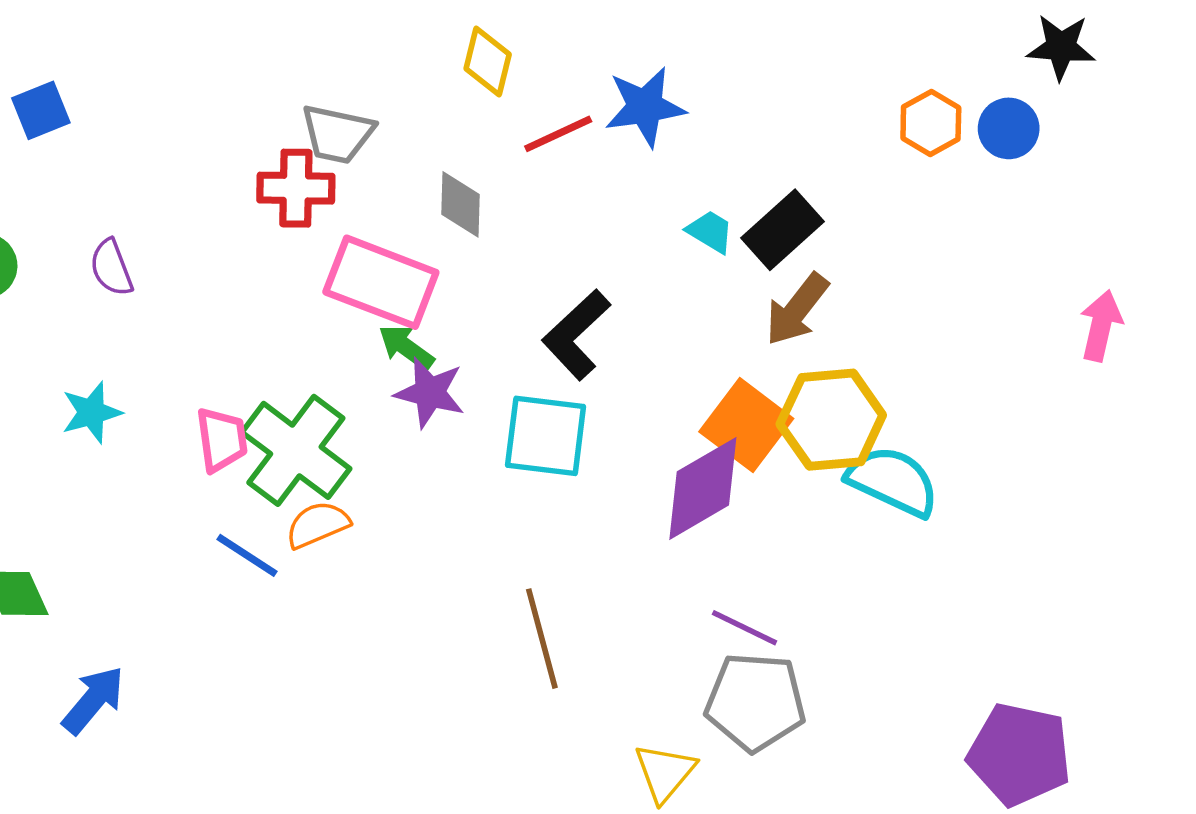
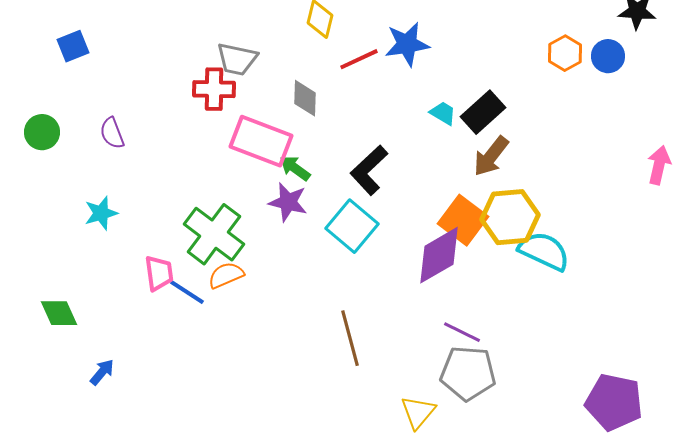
green arrow: (406, 347) -> (295, 168), moved
cyan square: (546, 436) -> (352, 226), turned 33
pink trapezoid: (222, 440) -> (159, 273), moved
blue arrow: (93, 700) -> (102, 372), size x0.7

